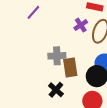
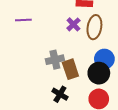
purple line: (33, 12) -> (23, 20), turned 56

